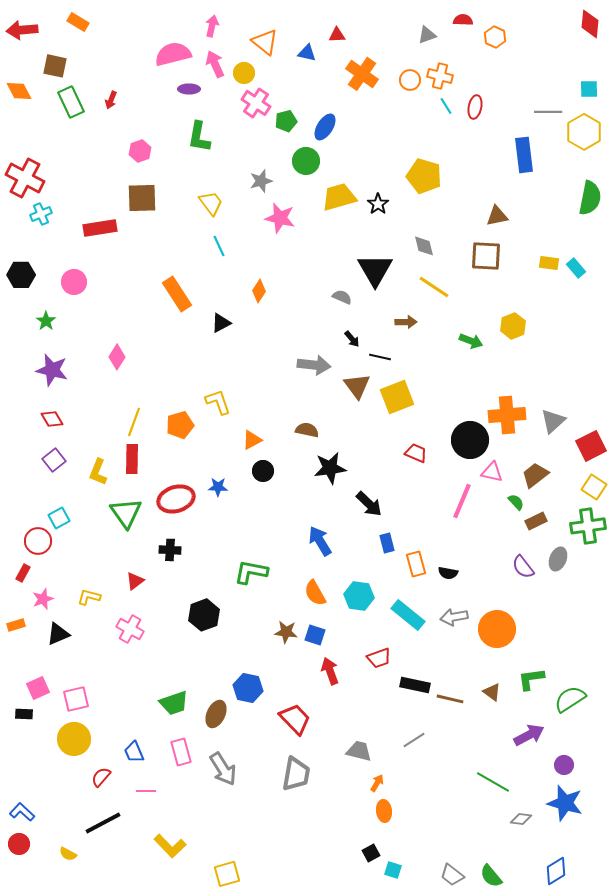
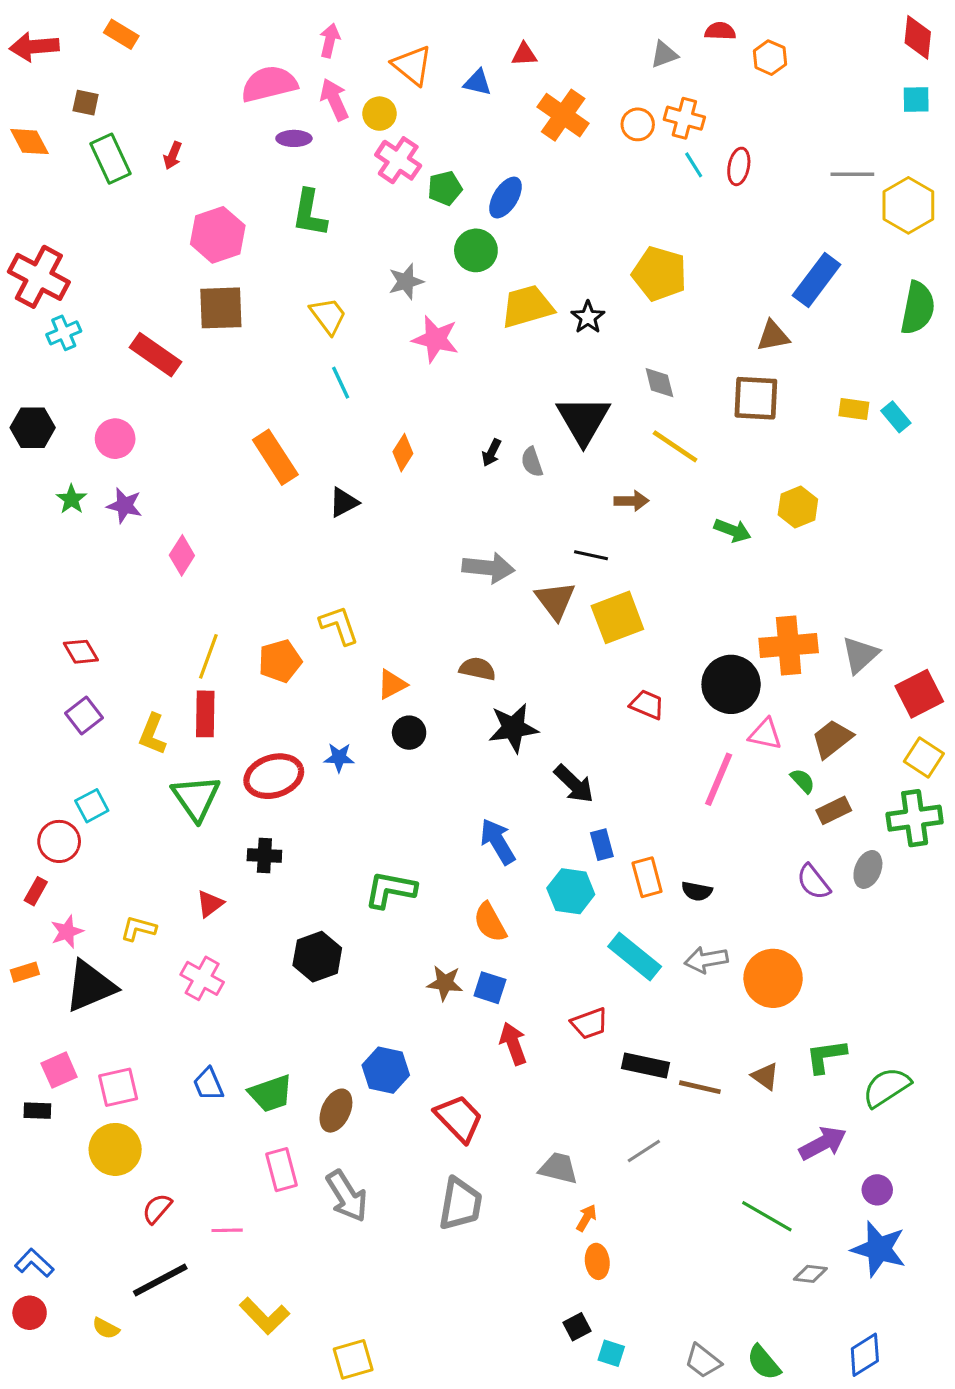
brown square: (55, 66) -> (86, 103), size x0.7
cyan square: (589, 89) -> (916, 100), moved
pink hexagon: (140, 151) -> (218, 235), size x1.6
blue rectangle: (524, 155) -> (817, 280), moved, turned 44
red rectangle: (100, 228) -> (156, 355), turned 44
gray semicircle: (342, 297) -> (532, 462), turned -132
black arrow: (352, 339) -> (491, 453), moved, turned 66
purple star: (52, 370) -> (124, 506), moved, size x0.7
cyan hexagon: (359, 596) -> (571, 891), moved
black triangle: (58, 634) -> (90, 986), size x1.5
blue trapezoid: (134, 752) -> (208, 1084), moved

